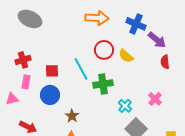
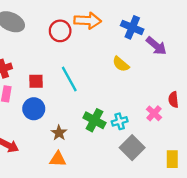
red circle: (104, 50) -> (60, 31), moved
red semicircle: (165, 62) -> (173, 100), moved
green cross: (103, 84) -> (94, 120), moved, turned 36
cyan cross: (125, 106) -> (120, 121), turned 32

